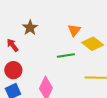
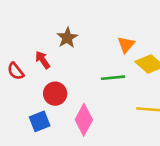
red circle: (13, 70) -> (55, 94), moved

